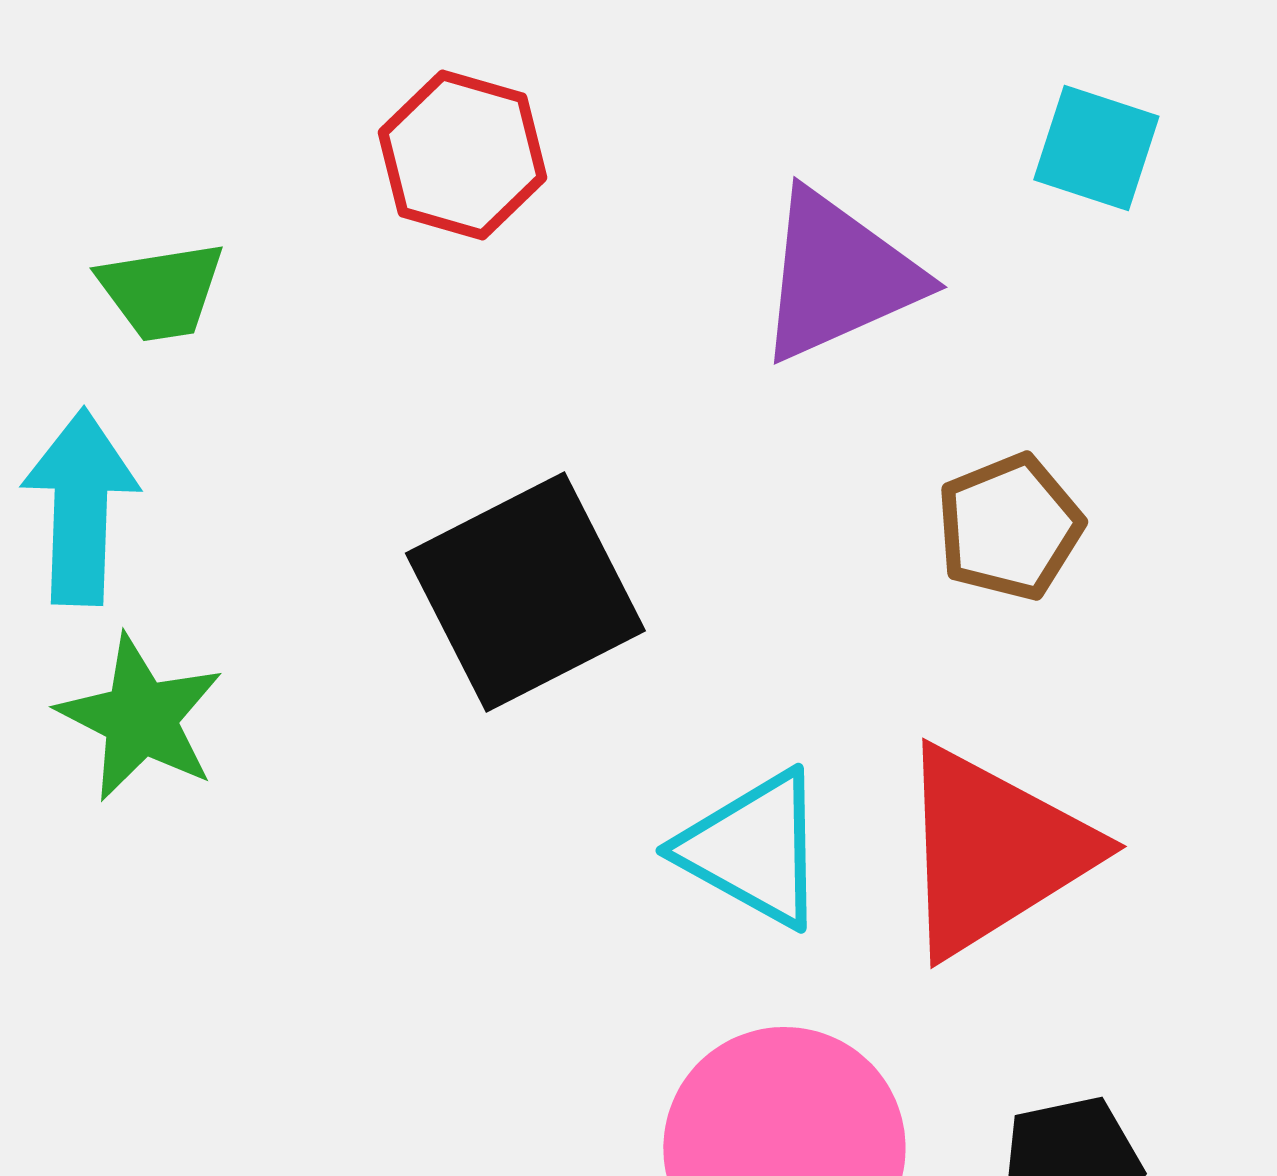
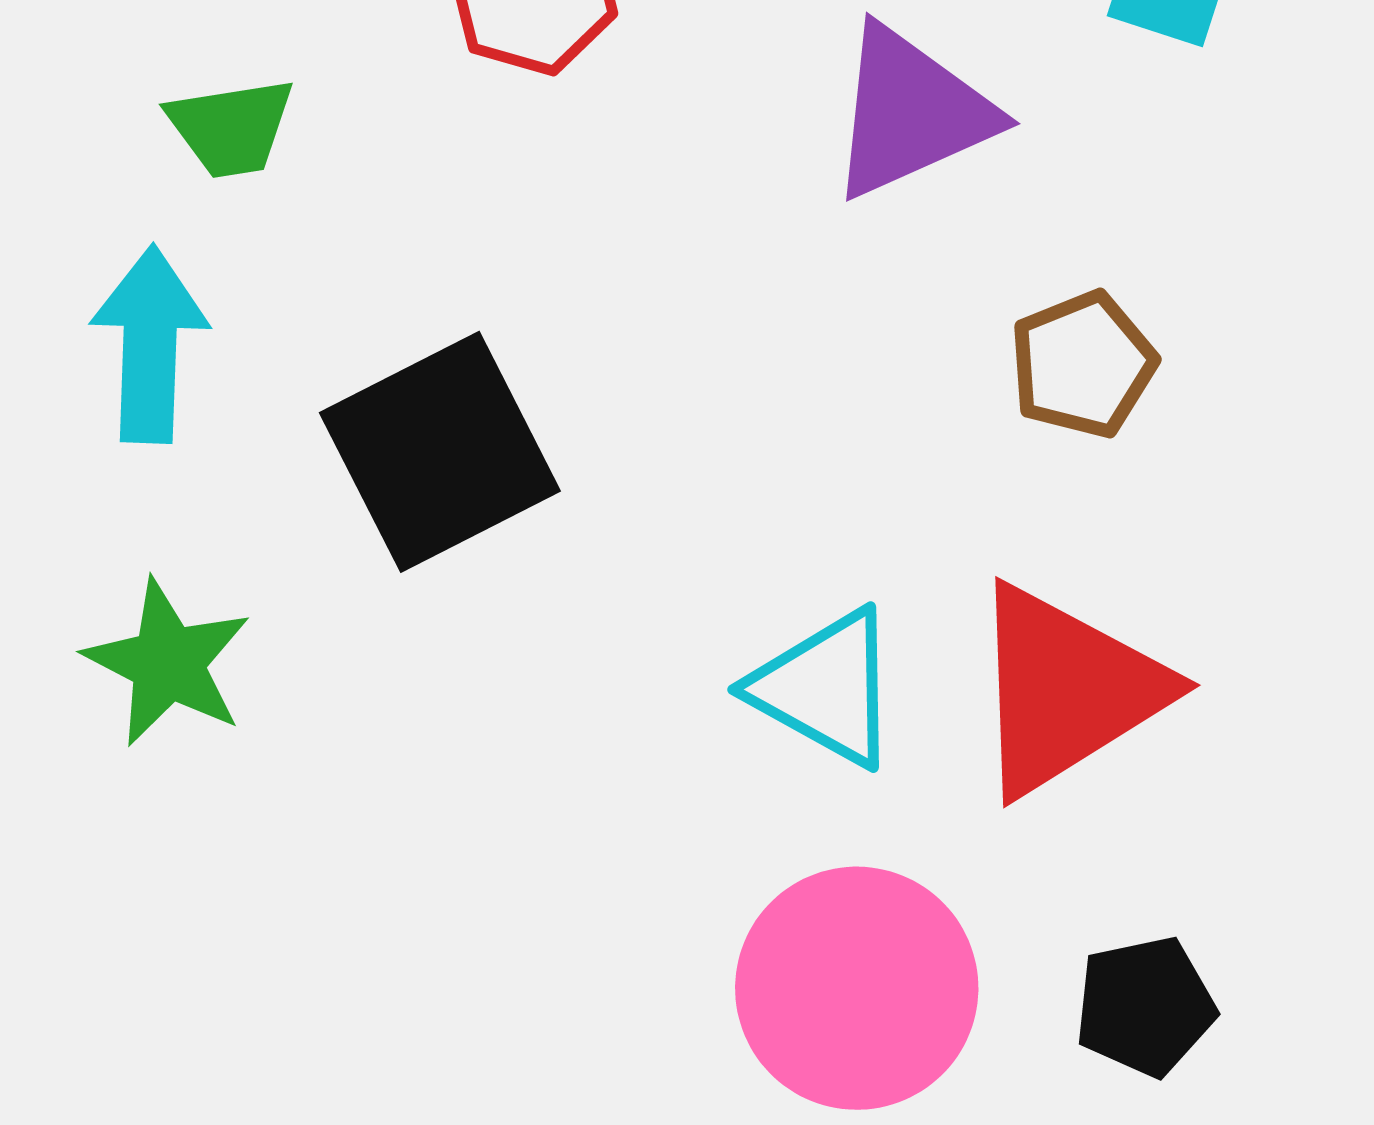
black square: (525, 592) -> (440, 452), moved
green star: (140, 718) -> (168, 663), moved

